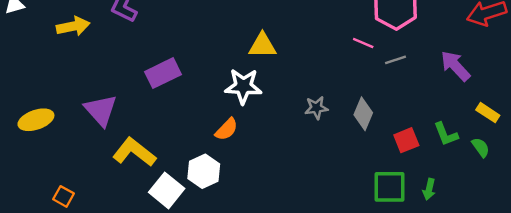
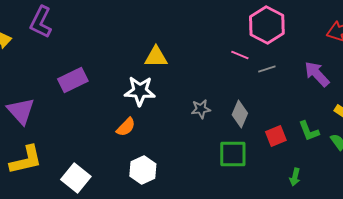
yellow L-shape: (134, 152) -> (26, 160), moved, turned 129
white hexagon: (204, 171) -> (143, 170), moved
green square: (390, 187) -> (233, 154), moved

